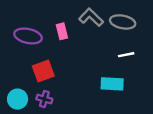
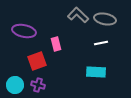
pink rectangle: (62, 31) -> (56, 44), moved
white line: (126, 55) -> (101, 43), moved

